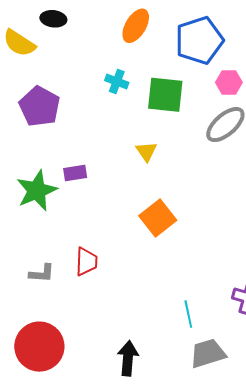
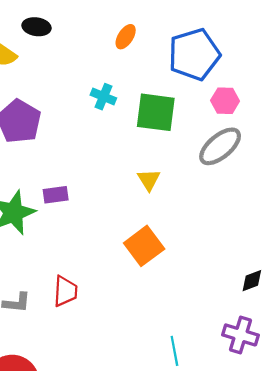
orange ellipse: (136, 26) -> (126, 37), size x0.7
yellow triangle: (146, 151) -> (149, 180), moved

